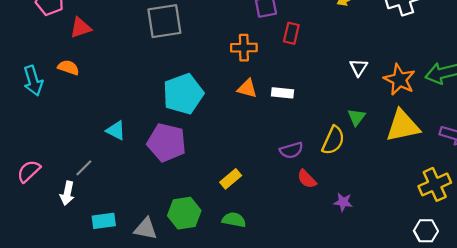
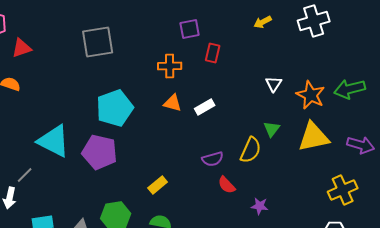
white rectangle: (282, 93) -> (205, 107), turned -36
cyan triangle: (116, 130) -> (54, 141), size x1.8

